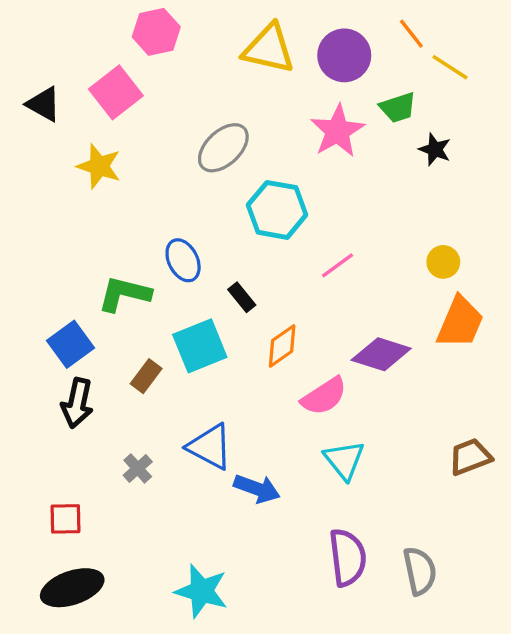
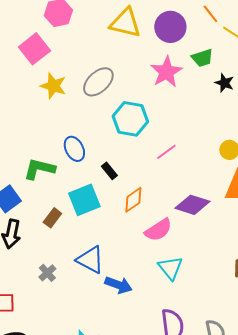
yellow star: (99, 166) -> (53, 86), moved

